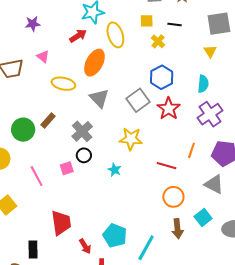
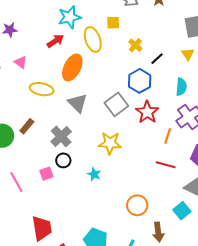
yellow square: (147, 21) -> (113, 23), moved
black line: (175, 25) -> (157, 59), moved, turned -48
orange line: (191, 150) -> (168, 136), moved
red line: (166, 166) -> (166, 165), moved
orange circle: (173, 197) -> (137, 205), moved
cyan square: (203, 217) -> (182, 211), moved

